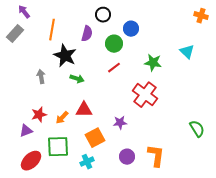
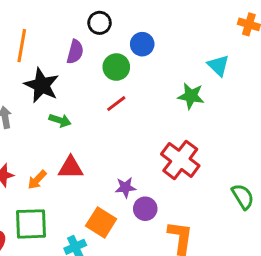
cyan triangle: (187, 52) -> (218, 66), moved
green star: (153, 63) -> (191, 96), moved
red cross: (145, 95) -> (180, 160), moved
orange square: (95, 138) -> (101, 222), moved, turned -30
purple circle: (127, 157) -> (145, 209), moved

